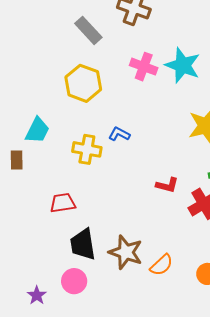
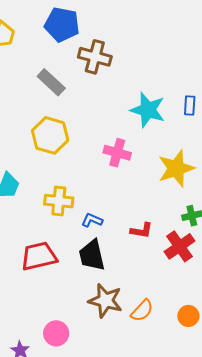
pink cross: (144, 67) -> (117, 153), moved
blue L-shape: (119, 134) -> (92, 220), moved
red trapezoid: (63, 203) -> (39, 256), size x1.4
black trapezoid: (83, 244) -> (92, 255), moved

